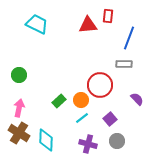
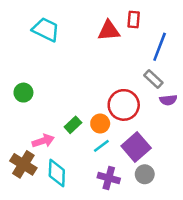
gray rectangle: (124, 64) -> (153, 79), turned 42
purple semicircle: (137, 99) -> (168, 100), moved, turned 128
pink arrow: (19, 108) -> (43, 141), moved, turned 60
purple square: (110, 119) -> (136, 147), size x1.6

